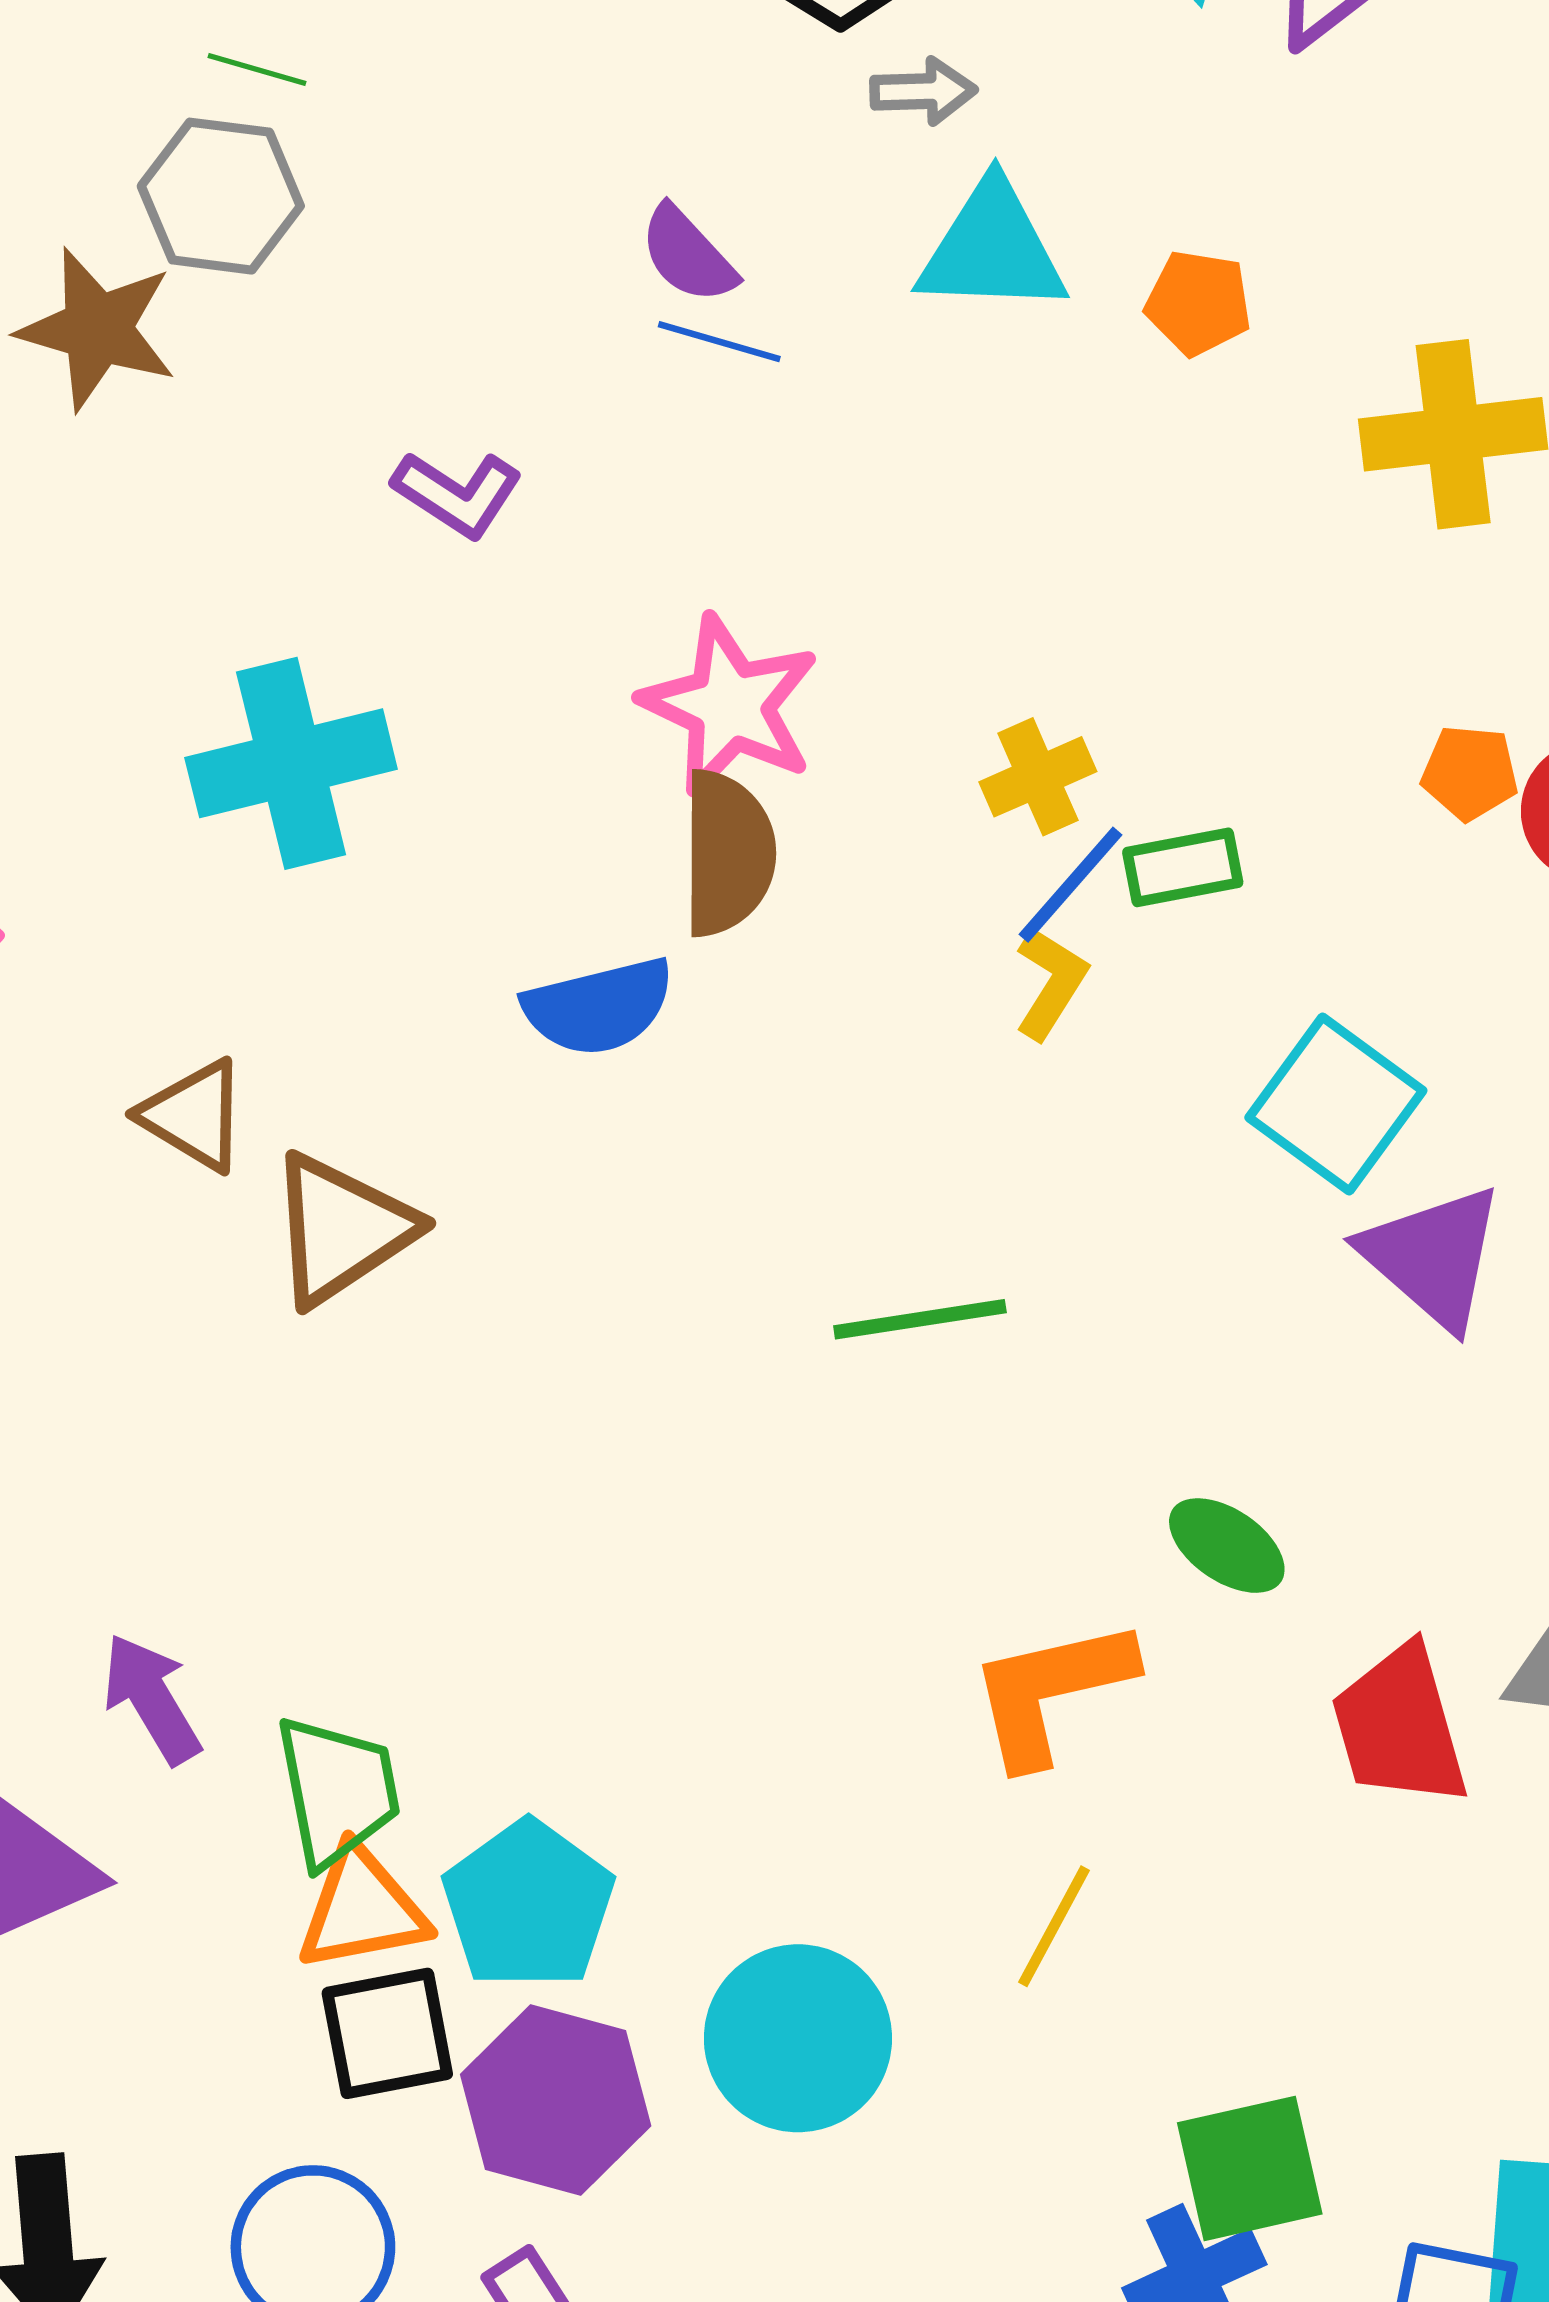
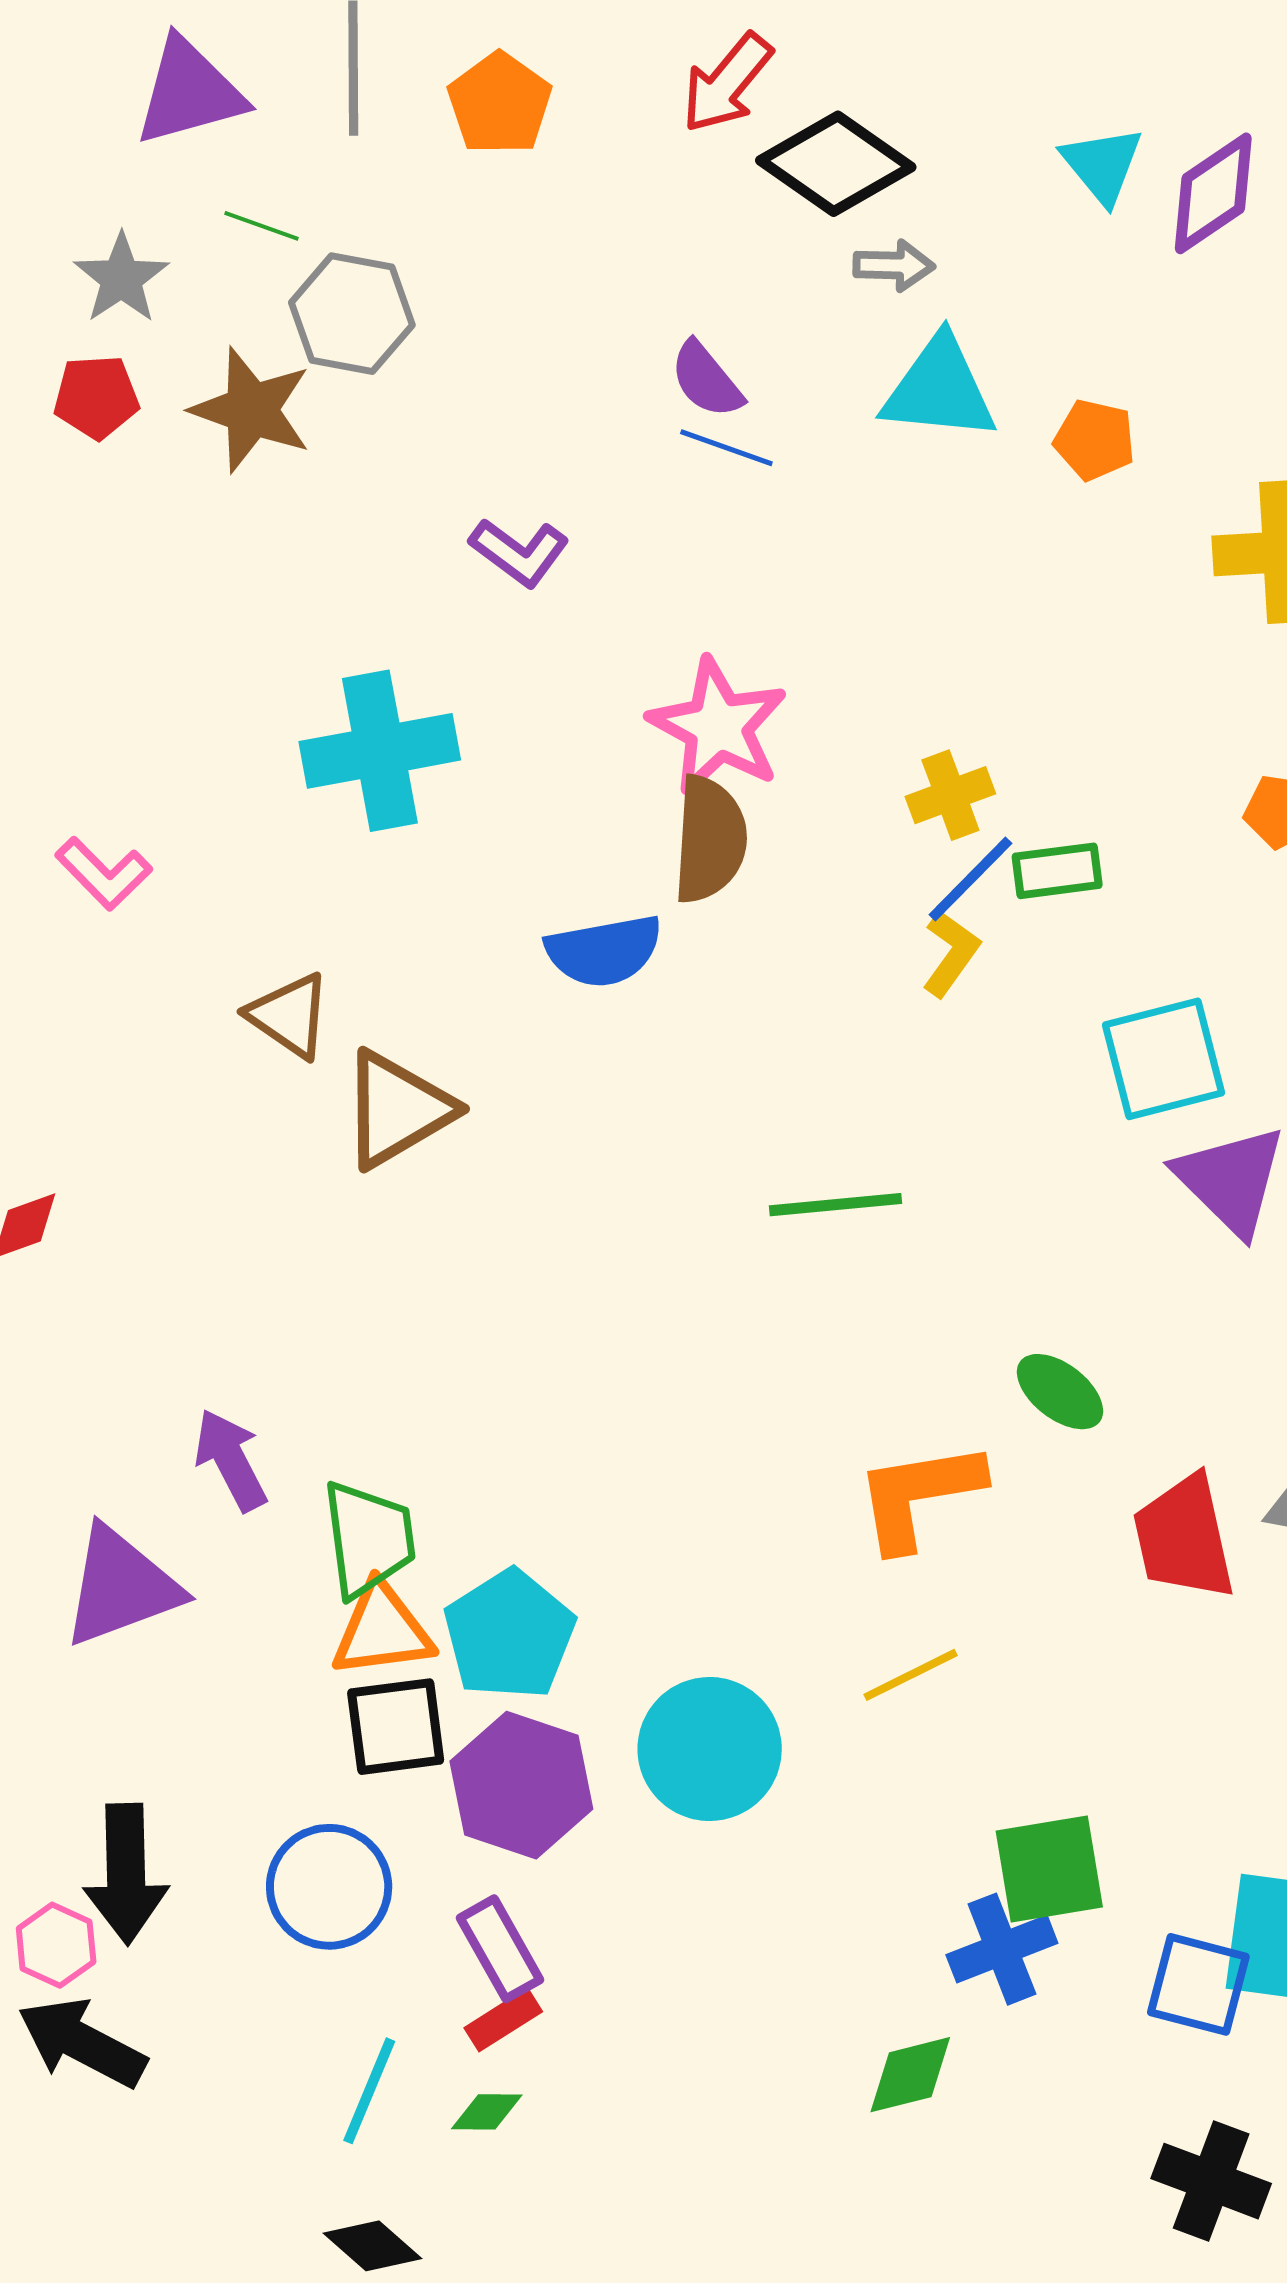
green line: (257, 69) -> (261, 226), moved
cyan square: (1336, 1104) -> (1163, 1059), turned 36
yellow line: (1054, 1926) -> (911, 1675), turned 32

